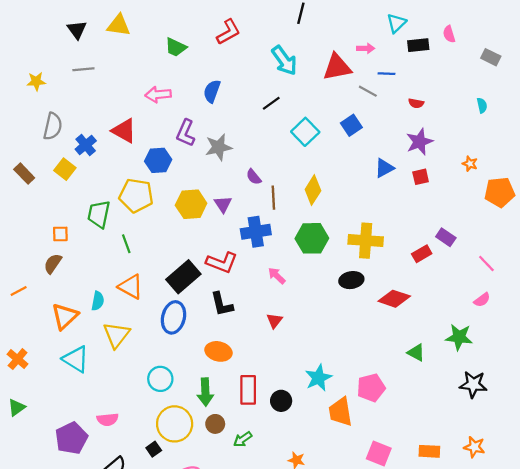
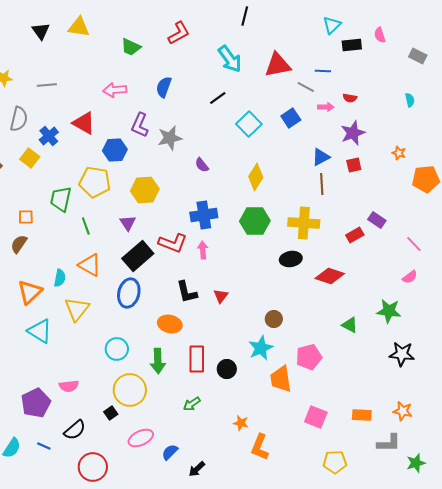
pink arrow: (366, 48) -> (326, 107), moved
gray line: (83, 69) -> (47, 85), moved
brown line: (273, 198) -> (322, 184), moved
purple triangle: (223, 204) -> (128, 223), moved
pink arrow: (277, 276) -> (203, 250), moved, turned 42
black L-shape: (222, 304) -> (187, 292), moved
brown circle: (215, 424) -> (274, 319), moved

